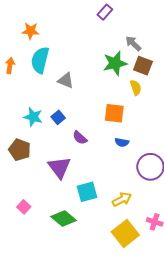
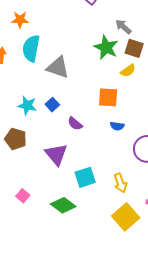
green star: (115, 63) -> (106, 47), turned -30
gray triangle: (66, 80) -> (58, 67), size x1.4
yellow semicircle: (136, 88) -> (128, 71), turned 77
yellow arrow: (122, 199) -> (120, 183), turned 102

